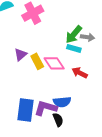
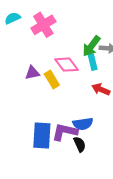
cyan rectangle: (74, 48) -> (93, 62), turned 64
purple triangle: (21, 55) -> (32, 73), turned 32
pink diamond: (54, 63) -> (66, 65), moved

